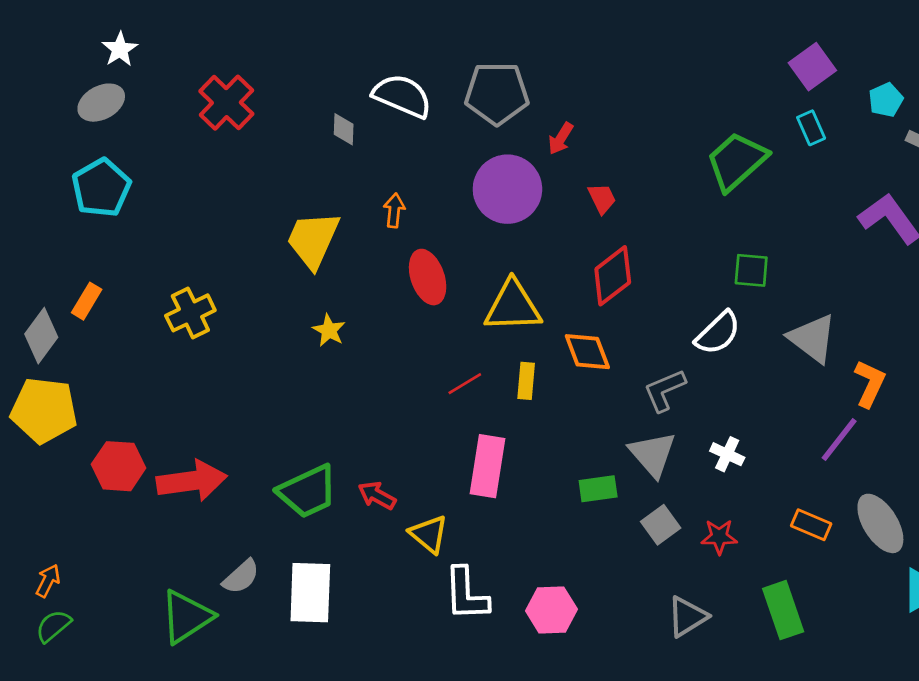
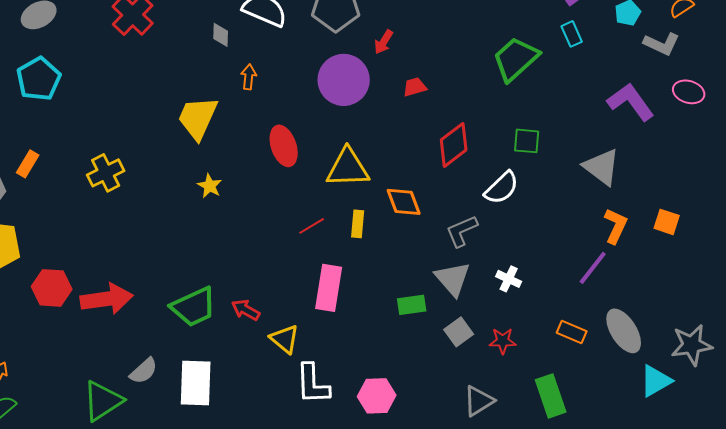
red trapezoid: (602, 198) -> (415, 87), turned -80
orange arrow: (394, 210) -> (249, 77), moved
red diamond: (613, 276) -> (454, 145), moved
gray triangle: (812, 338) -> (602, 167), moved

